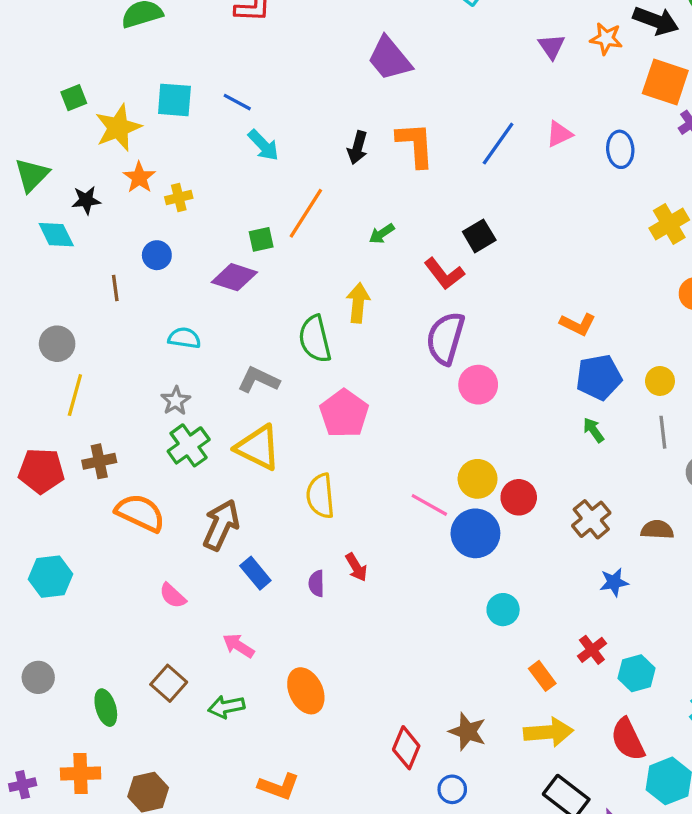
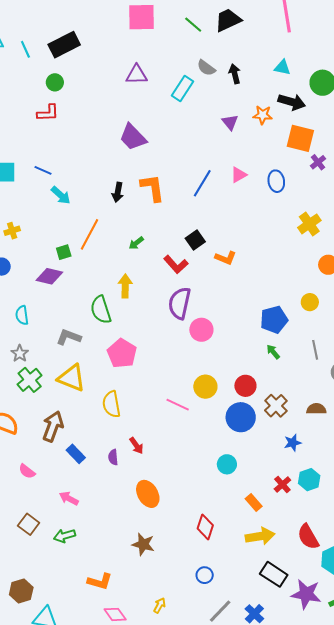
orange L-shape: (578, 324) -> (226, 258), moved
cyan semicircle: (184, 338) -> (22, 315), turned -102
yellow circle: (660, 381) -> (310, 302), moved
red circle: (519, 497) -> (245, 386), moved
blue circle: (475, 533) -> (241, 417), moved
cyan hexagon: (636, 673) -> (309, 480), moved
orange ellipse: (306, 691) -> (148, 494), moved
brown star: (467, 732) -> (143, 544), moved
red diamond: (406, 748) -> (205, 527), moved

